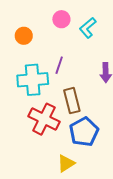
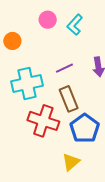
purple line: (59, 65) -> (64, 68), moved, turned 54

